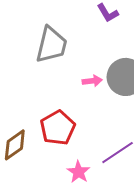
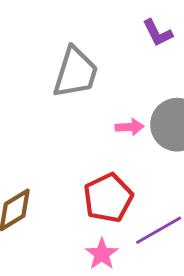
red pentagon: (58, 128) -> (108, 198), moved

